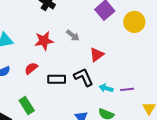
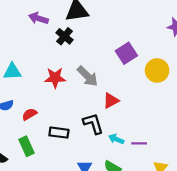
gray arrow: (73, 36) -> (88, 76), size x1.5
red semicircle: (31, 68) -> (29, 114), moved
black rectangle: (57, 79) -> (59, 133), moved

